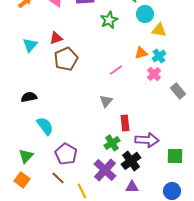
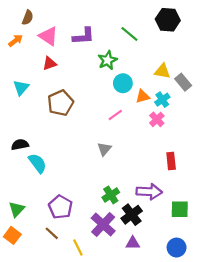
cyan circle: (145, 14) -> (123, 83), moved
red triangle: (56, 38) -> (50, 64), moved
gray rectangle: (178, 91) -> (183, 82), moved
red rectangle: (125, 123) -> (171, 161), moved
cyan semicircle: (45, 126) -> (37, 163), moved

